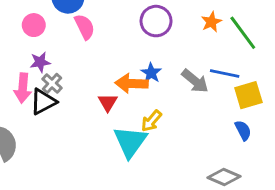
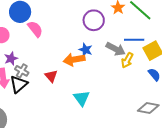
purple circle: (156, 21) -> (94, 20), moved
red triangle: (108, 102) -> (51, 76), moved
yellow arrow: (151, 121) -> (127, 60), moved
cyan triangle: (130, 142) -> (82, 98), size x0.7

